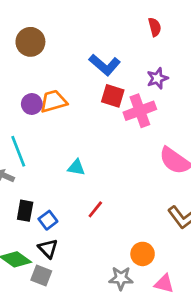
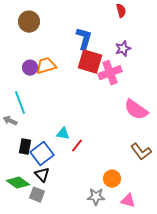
blue L-shape: (105, 65) -> (84, 39), turned -115
red square: (113, 96) -> (90, 62), size x1.4
cyan triangle: (76, 167) -> (63, 134), moved
blue square: (48, 220) -> (42, 154), size x1.6

